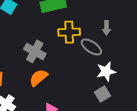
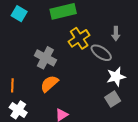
yellow cross: (69, 32) -> (79, 38), turned -30

